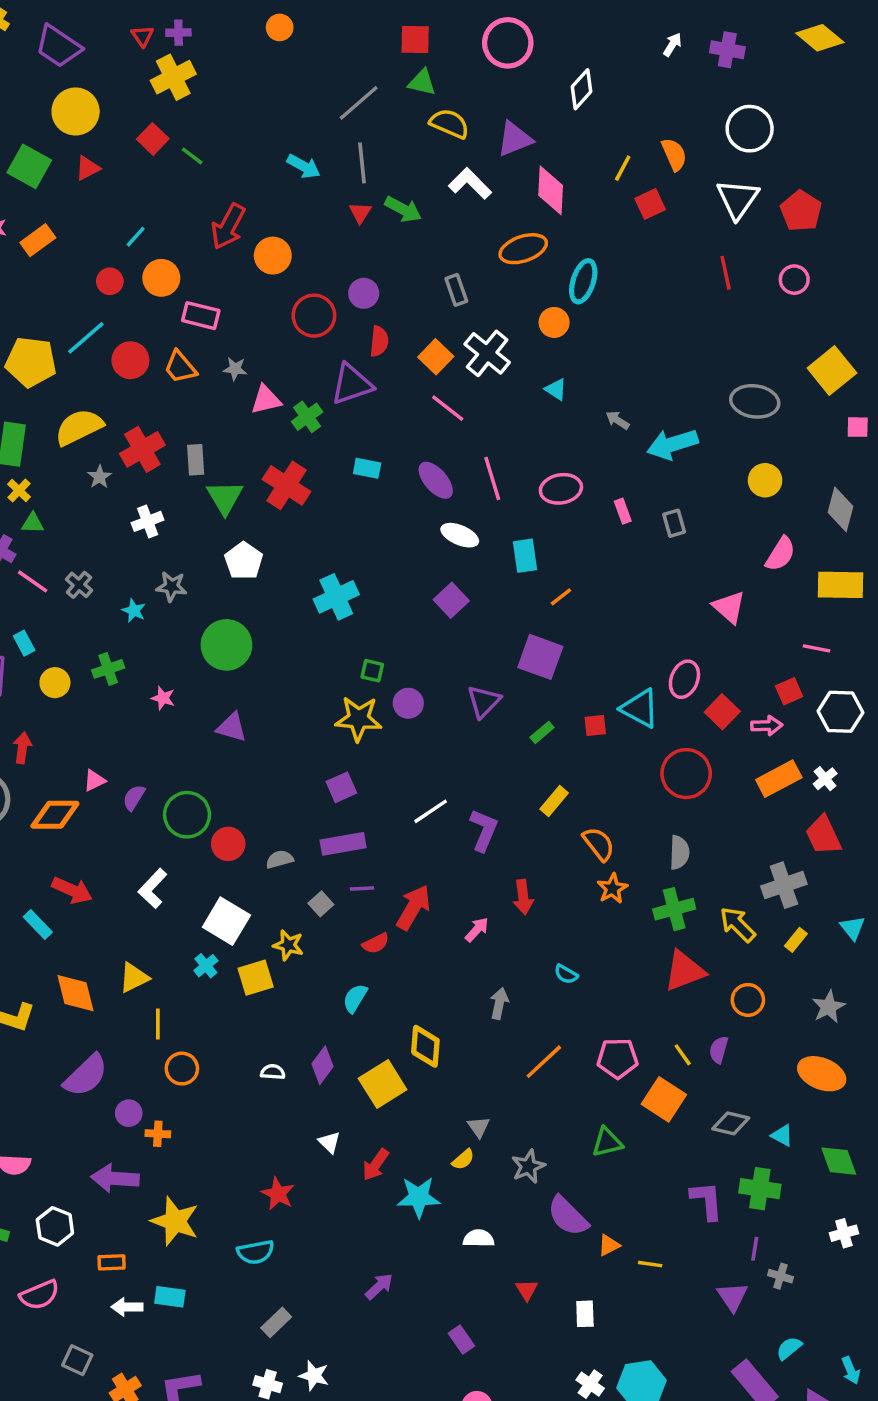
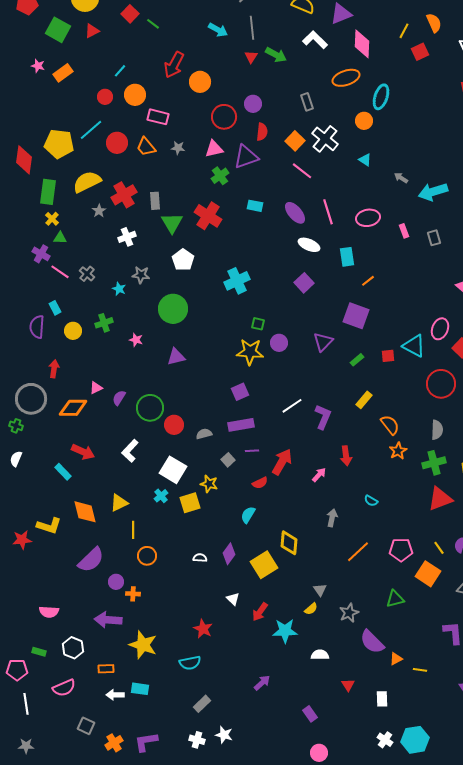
pink triangle: (266, 400) -> (214, 149), moved
purple triangle: (232, 727) -> (176, 357), turned -30

